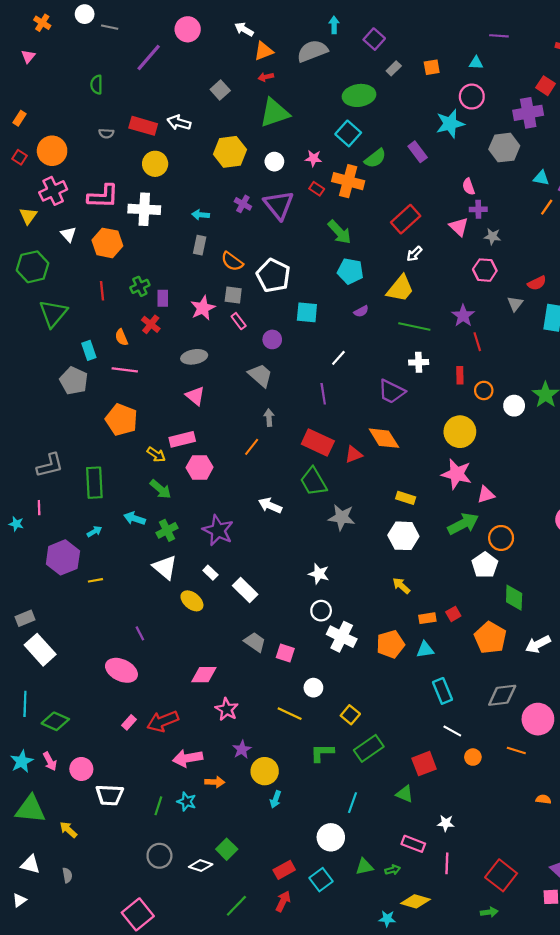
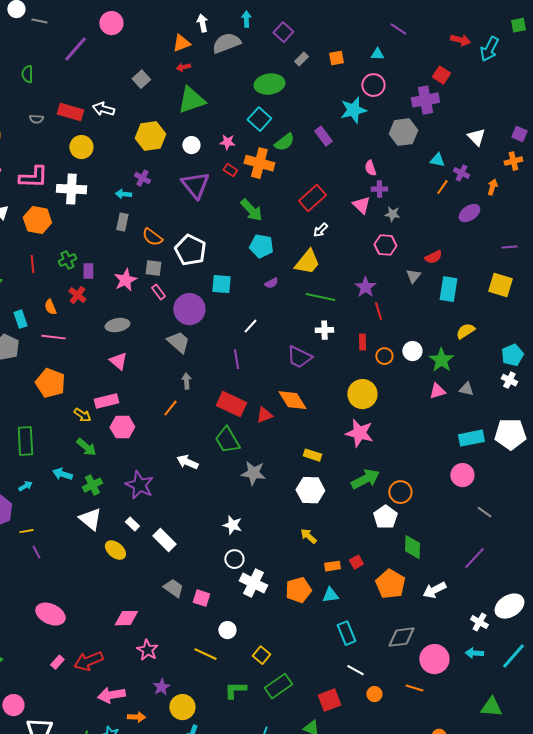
white arrow: (244, 29) -> (202, 23), moved, turned 48
purple line: (499, 36) -> (398, 29), turned 30
purple cross: (243, 204) -> (142, 178), moved
purple circle: (272, 339) -> (189, 309), size x1.8
white circle: (514, 406) -> (412, 351), moved
pink triangle: (486, 495) -> (437, 391), moved
purple line: (140, 633) -> (36, 552), moved

